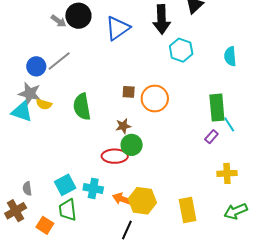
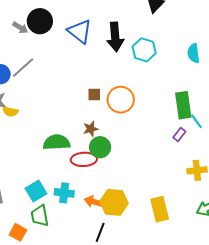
black arrow: (162, 19) -> (115, 37), moved
blue triangle: (118, 28) -> (80, 31), turned -44
green semicircle: (82, 107) -> (57, 142), moved, turned 100

